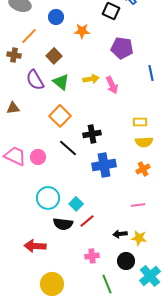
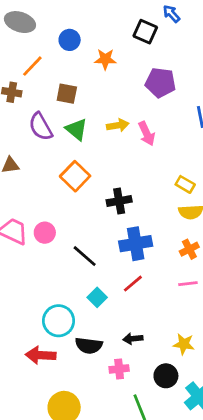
brown square: (54, 56) -> (67, 94), turned -35
yellow rectangle: (140, 122) -> (185, 184), turned 32
black line: (68, 148) -> (85, 256), moved
cyan circle: (48, 198) -> (59, 321), moved
pink line: (138, 205) -> (188, 284), moved
red line: (87, 221) -> (133, 284), moved
black semicircle: (63, 224) -> (89, 346), moved
black arrow: (120, 234) -> (133, 339), moved

